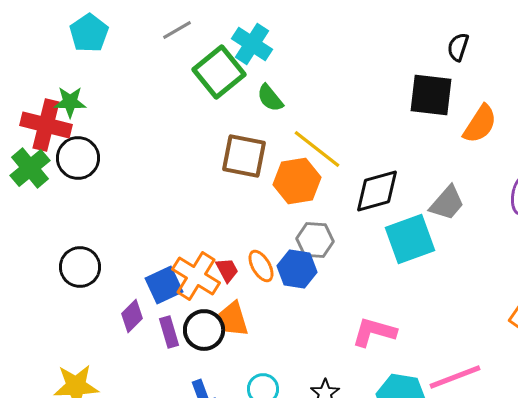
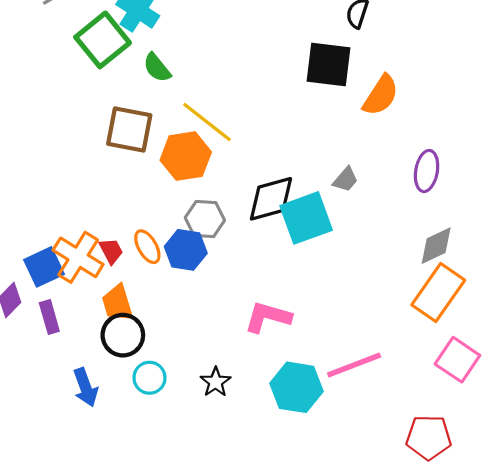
black diamond: (377, 191) -> (271, 199), moved
gray trapezoid: (447, 203) -> (346, 180), size x0.7
black circle: (204, 330) -> (123, 335), moved

